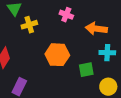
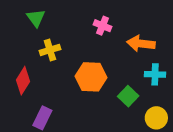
yellow cross: (29, 25) -> (50, 50), moved
green square: (86, 70) -> (128, 96), turned -35

